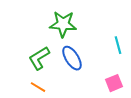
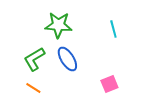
cyan line: (118, 45) -> (113, 29), moved

